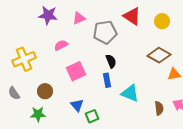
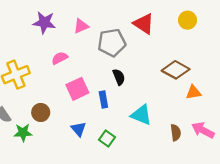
yellow circle: (162, 21) -> (188, 20), moved
blue rectangle: (107, 80) -> (103, 99), moved
green star: (38, 114) -> (23, 133), moved
green square: (92, 116) -> (107, 139), moved, turned -32

